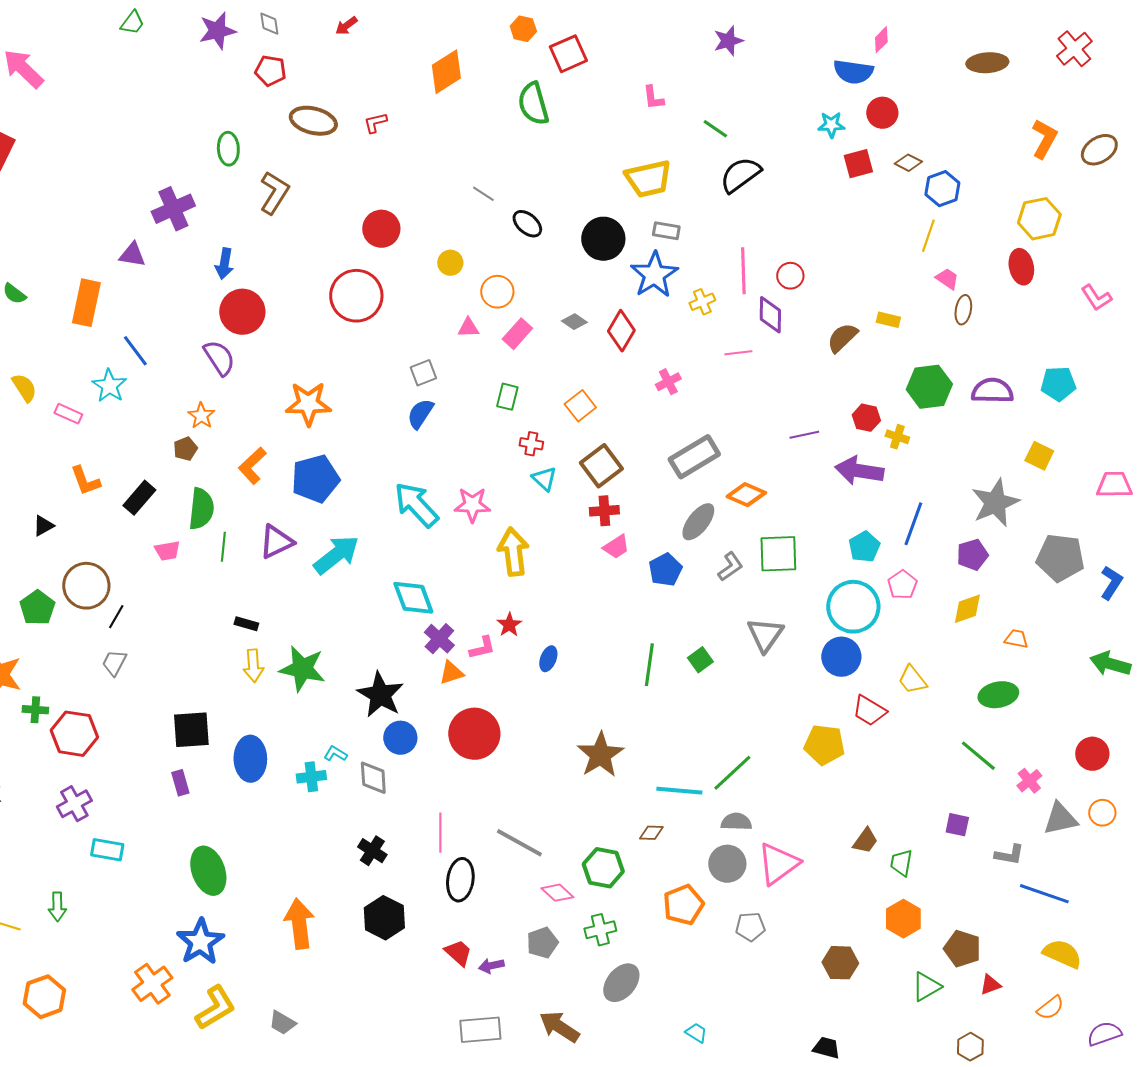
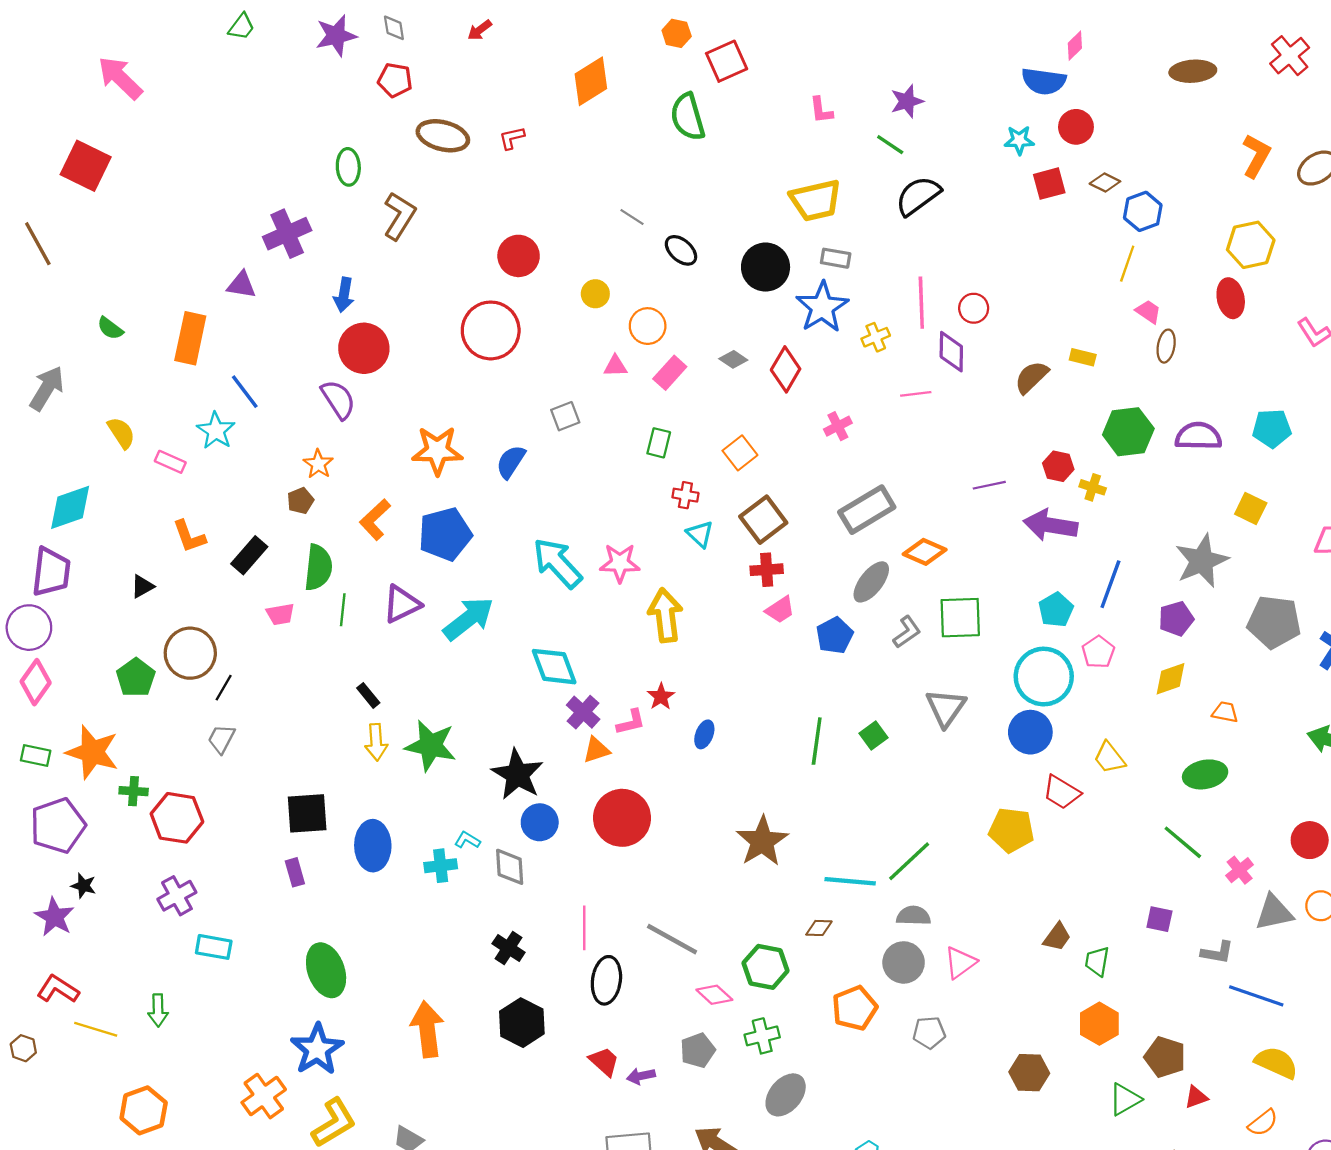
purple star: (728, 41) -> (907, 101), moved
blue semicircle: (420, 414) -> (511, 462), moved
black rectangle: (246, 624) -> (368, 695), turned 35
pink triangle: (778, 864) -> (960, 962), size x0.7

